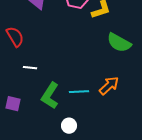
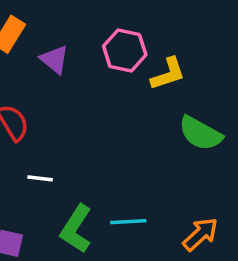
orange arrow: (109, 86) -> (200, 234), moved

